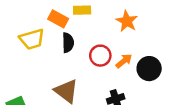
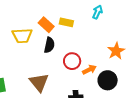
orange star: (127, 21) -> (116, 51), moved

